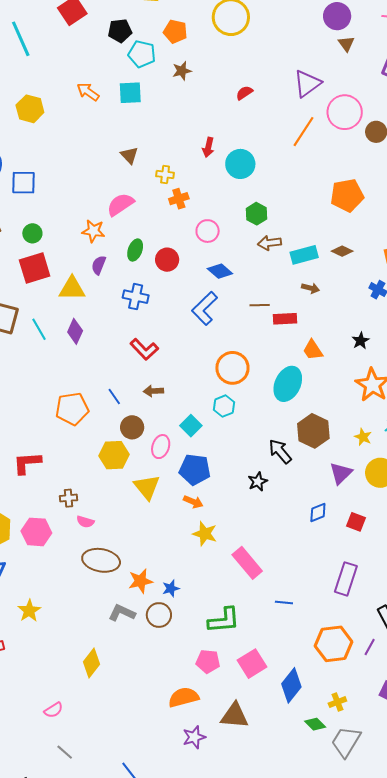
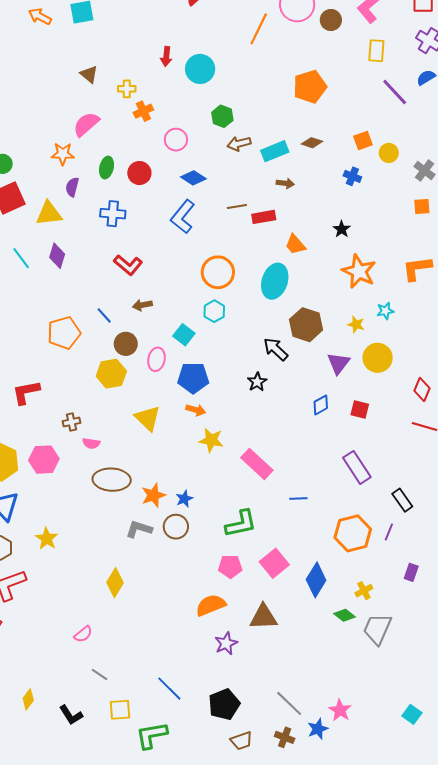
yellow triangle: (147, 487) -> (148, 418), moved
purple rectangle: (346, 579) -> (357, 467), turned -44

